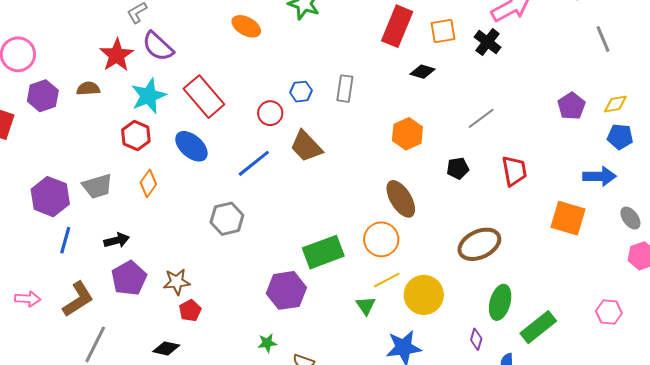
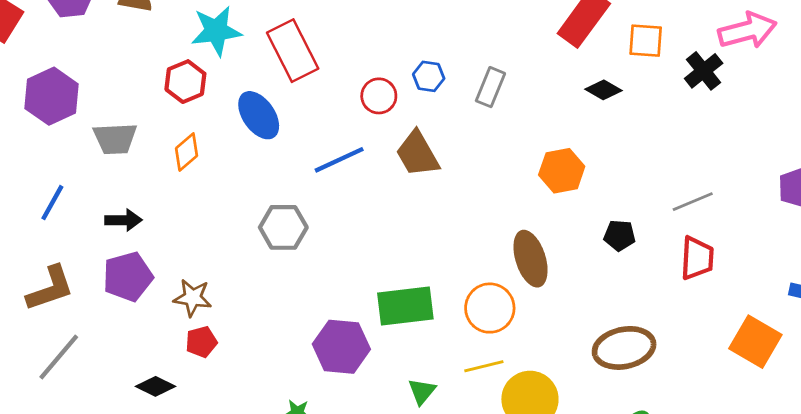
gray line: (481, 118) -> (693, 202), moved
purple hexagon: (50, 197) -> (52, 96), moved
green triangle: (366, 306) -> (422, 391), moved

